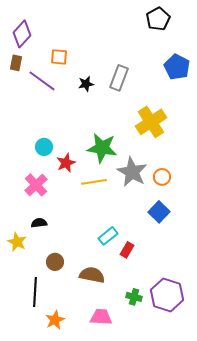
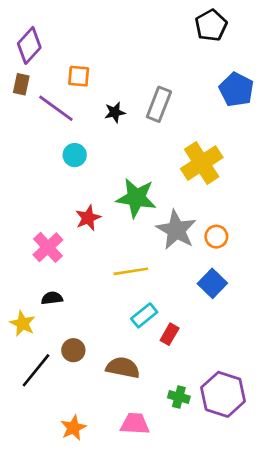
cyan circle: (44, 147) -> (75, 155), moved
yellow line: (94, 182) -> (131, 271), moved
black line: (35, 292) -> (36, 370), moved, turned 36

